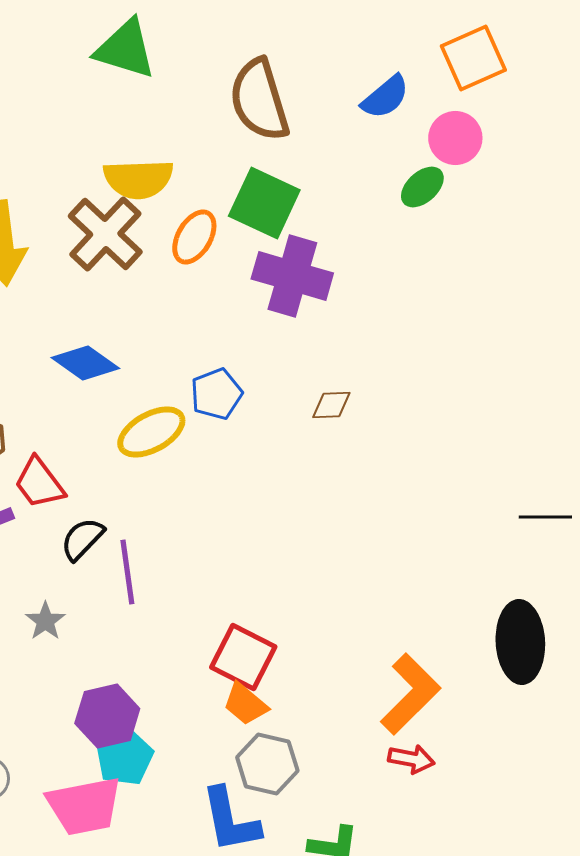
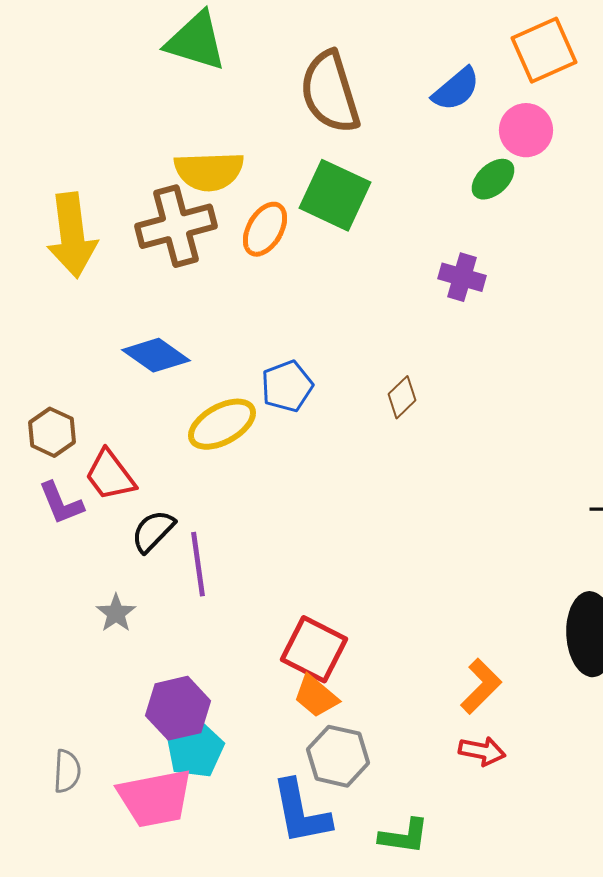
brown cross: (105, 234) -> (176, 226), turned 32
purple cross: (292, 276) -> (462, 277), moved, size x0.6
brown diamond: (331, 405) -> (402, 397), turned -42
orange L-shape: (410, 694) -> (481, 686), size x0.7

